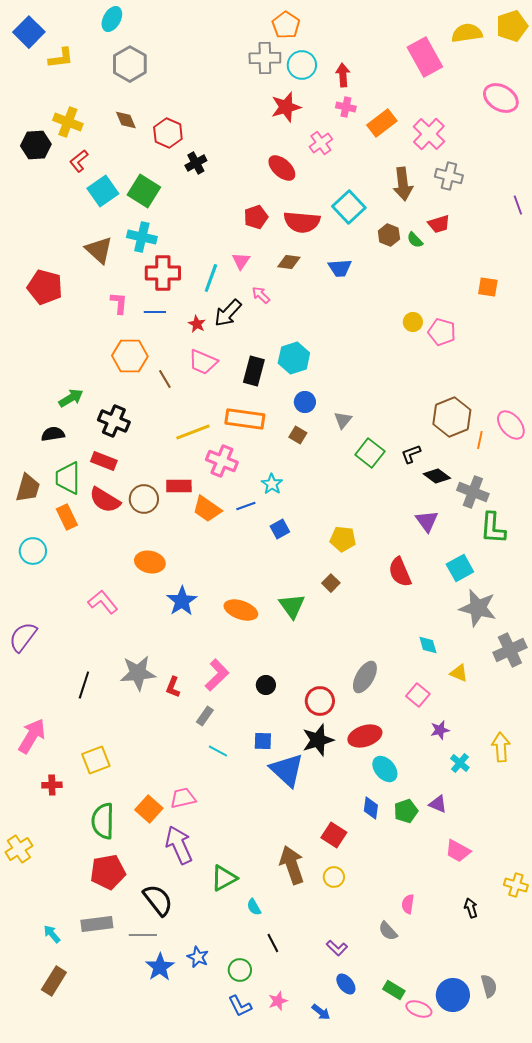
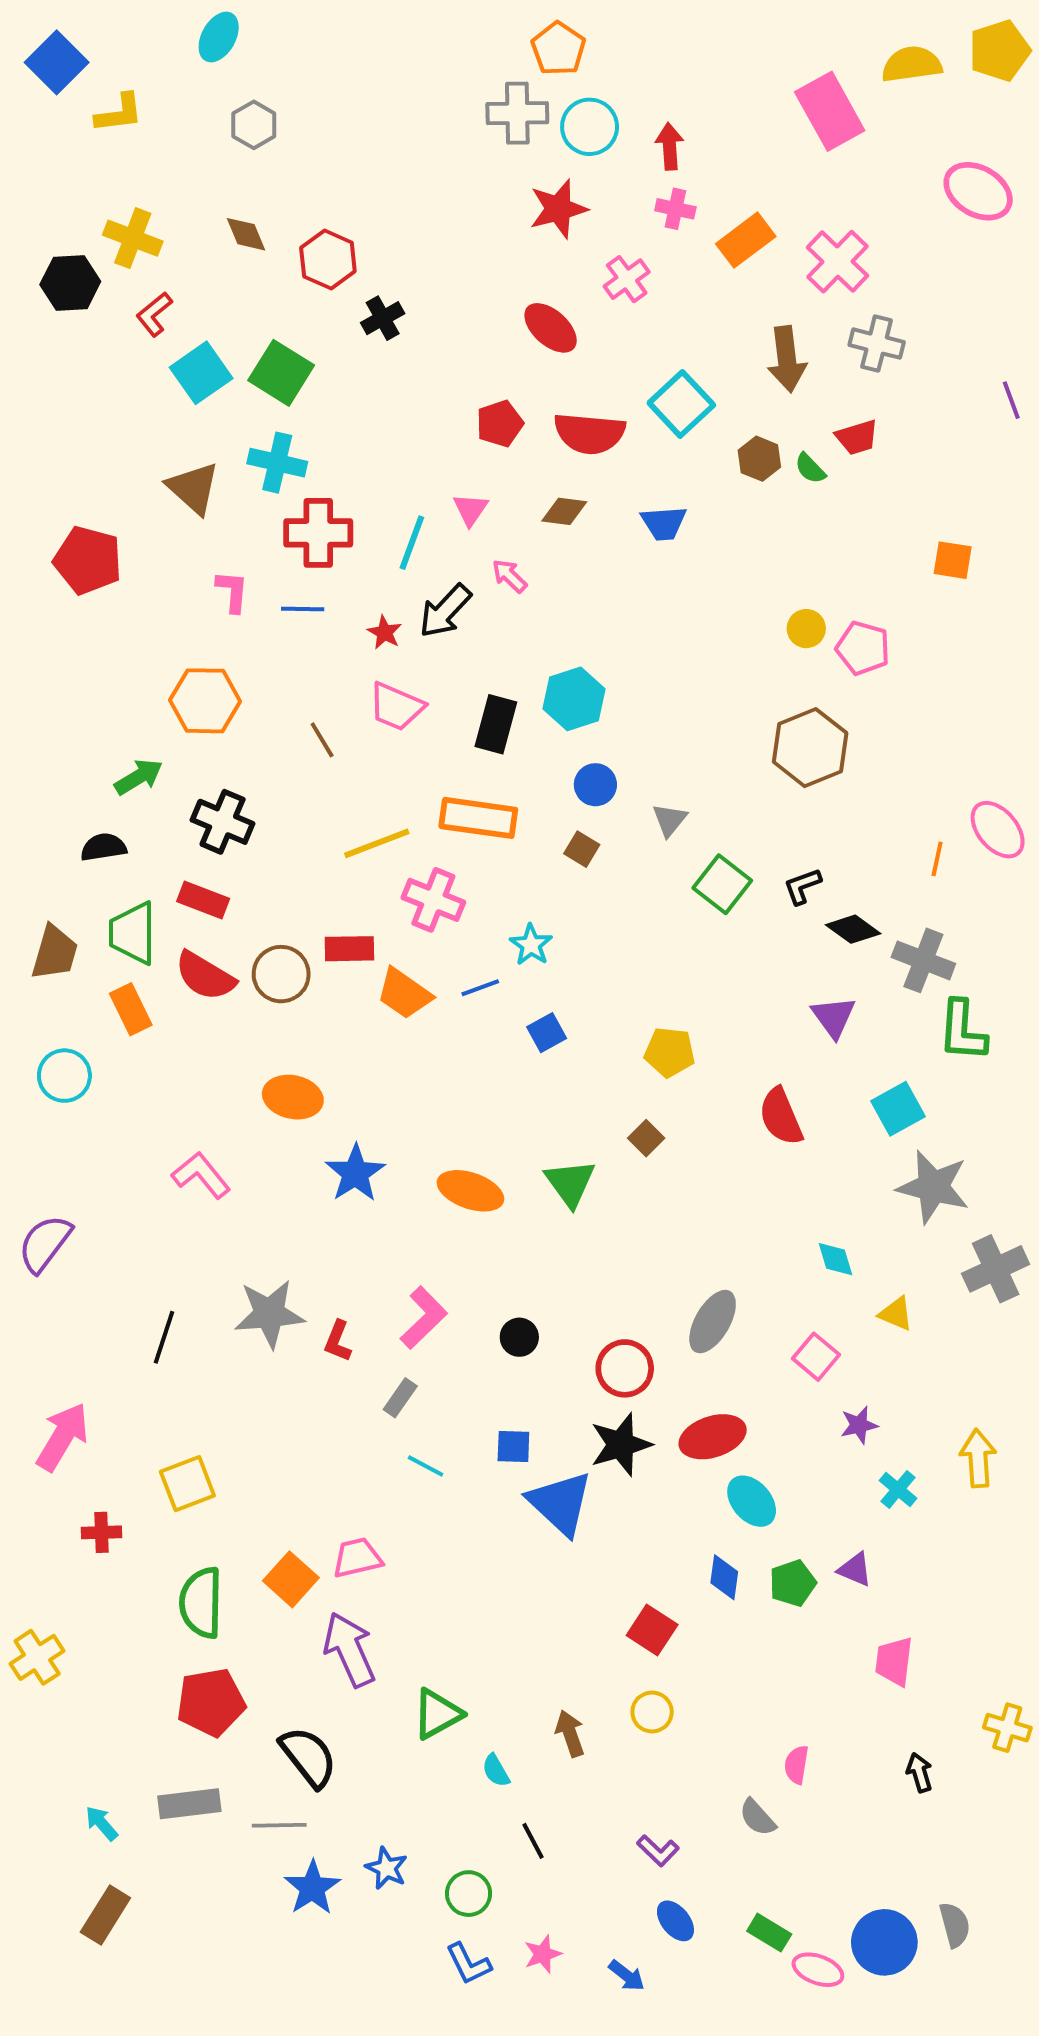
gray hexagon: (130, 64) -> (254, 125), size x0.7
orange hexagon: (130, 356) -> (205, 701), moved
brown hexagon: (452, 417) -> (810, 748), moved
pink trapezoid: (458, 851) -> (894, 1661), turned 68
brown arrow: (292, 865) -> (570, 1733), moved, size x0.6

